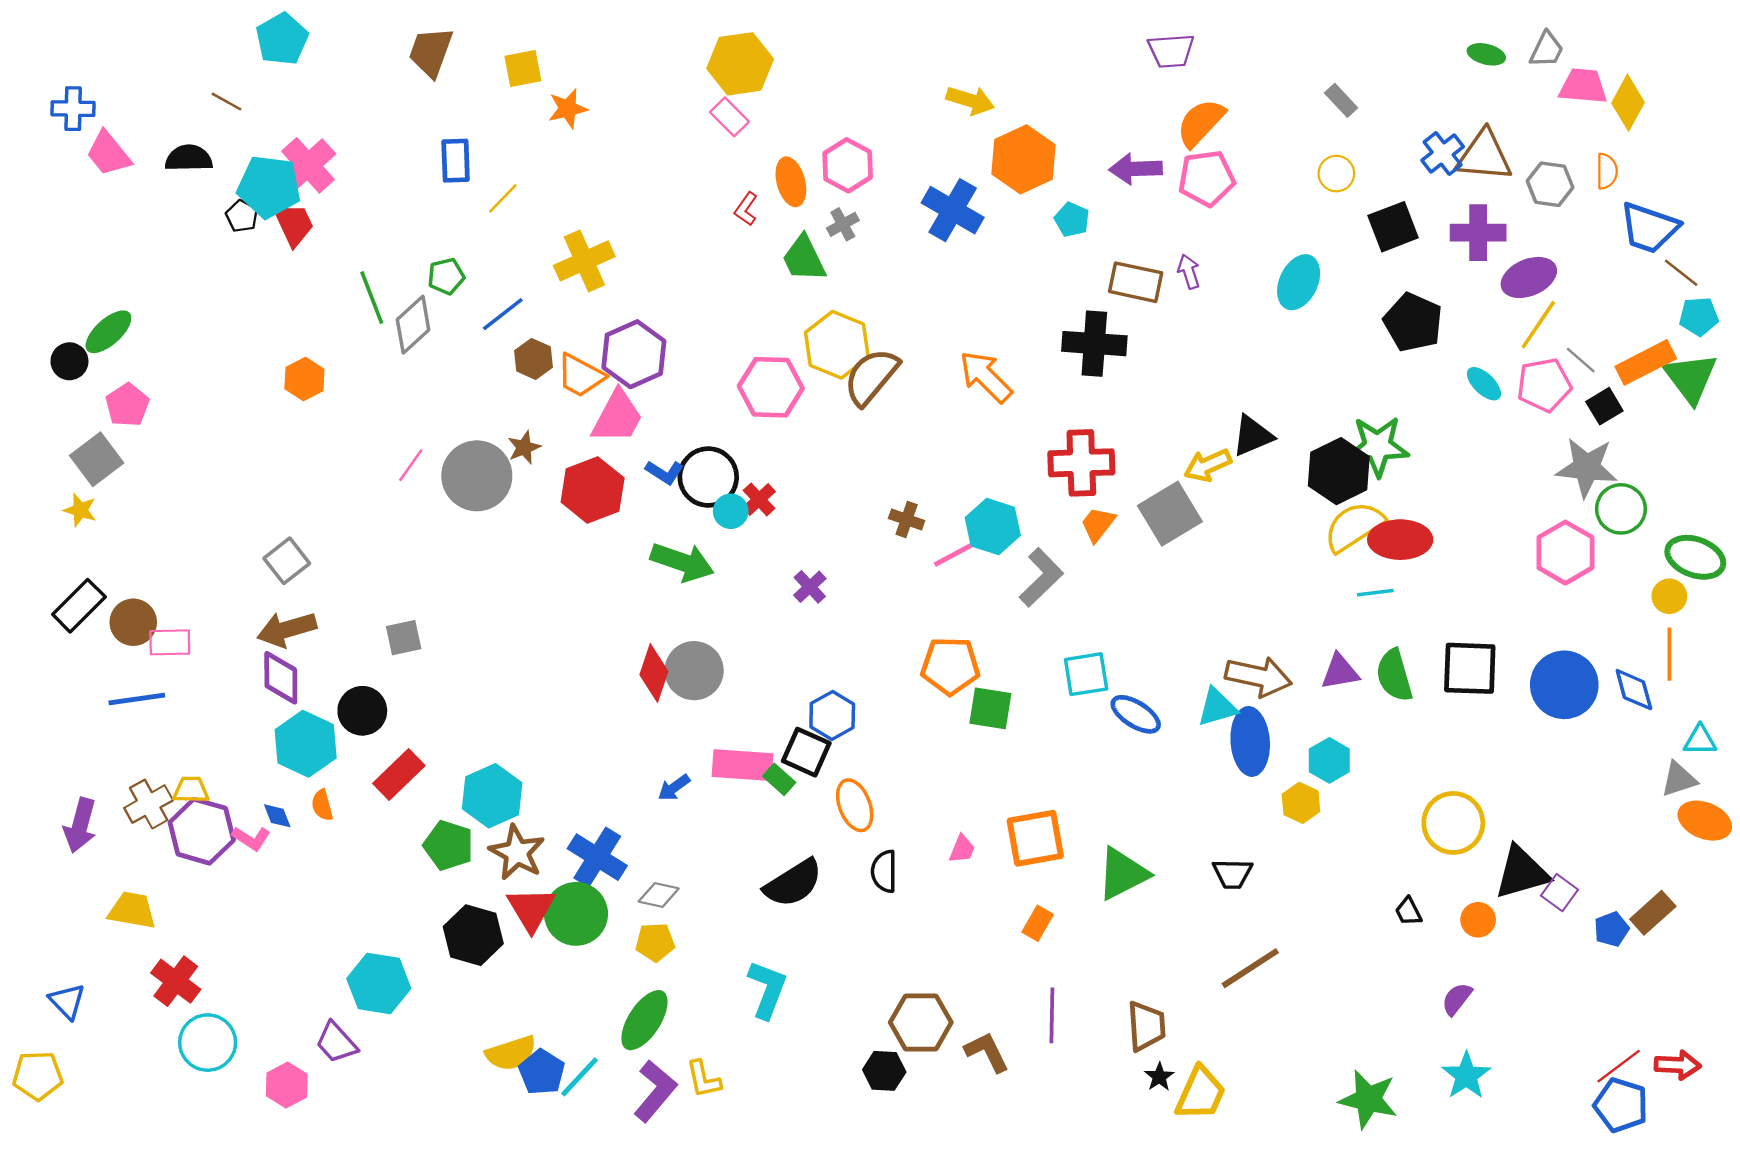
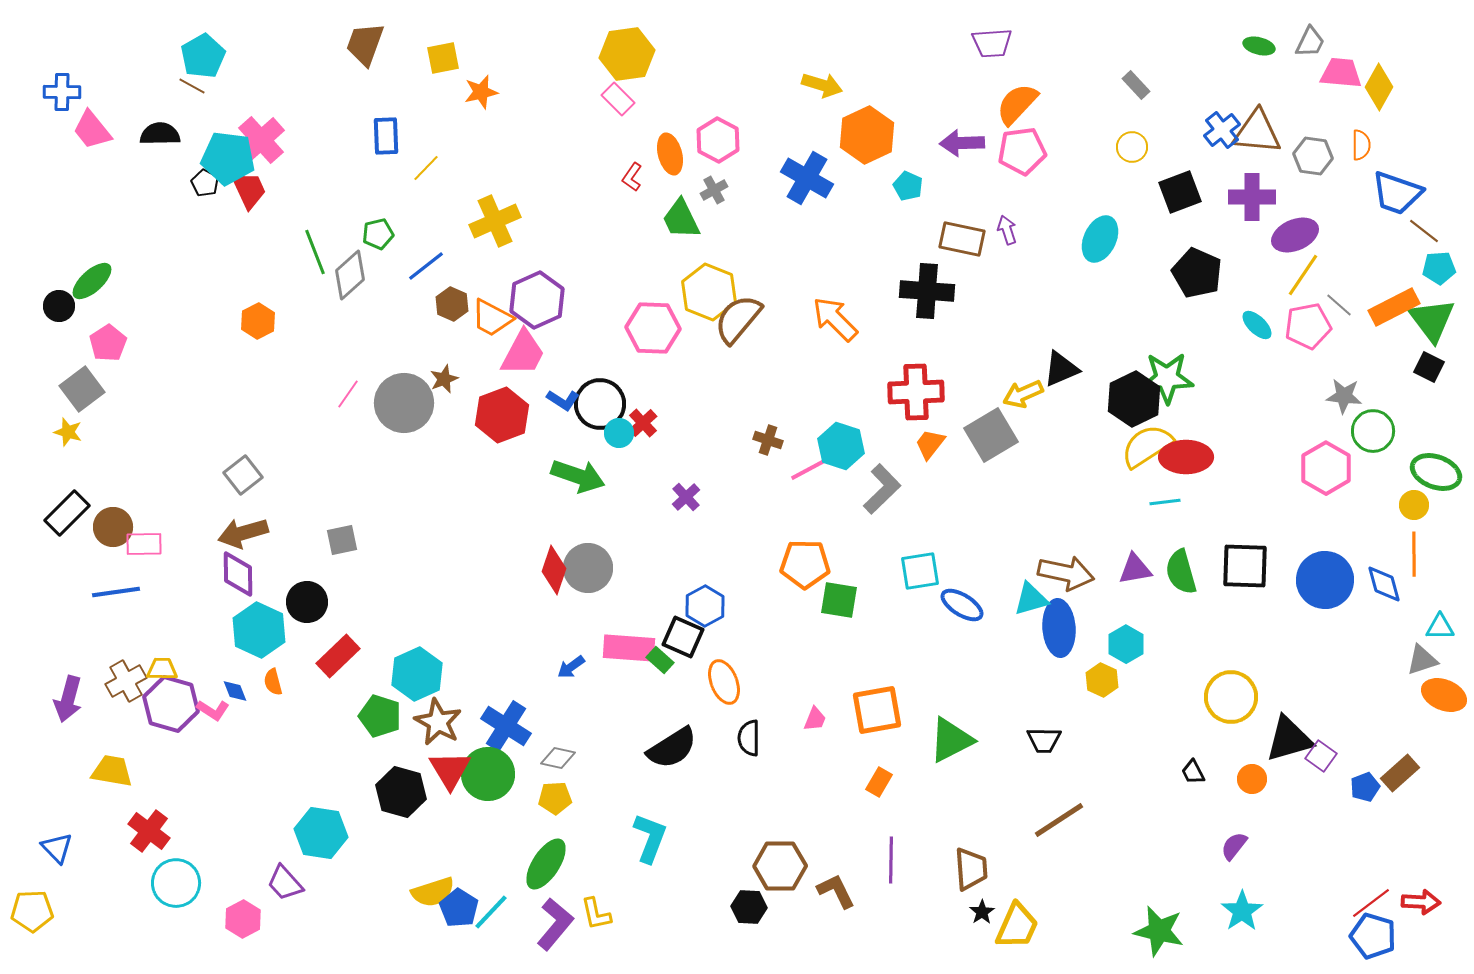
cyan pentagon: (282, 39) -> (203, 56), moved
black square: (1604, 406) -> (1429, 367), moved, turned -32
gray star: (1587, 468) -> (1344, 396), size x0.7

